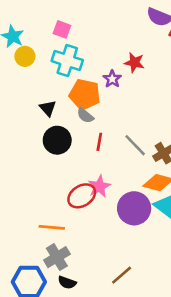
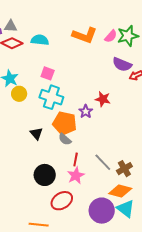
black circle: (57, 140) -> (45, 175), moved
pink star: (99, 186) -> (76, 175), moved

